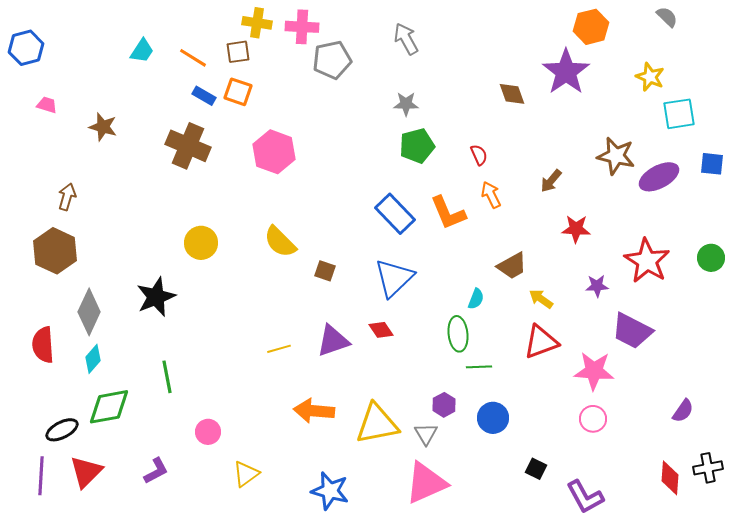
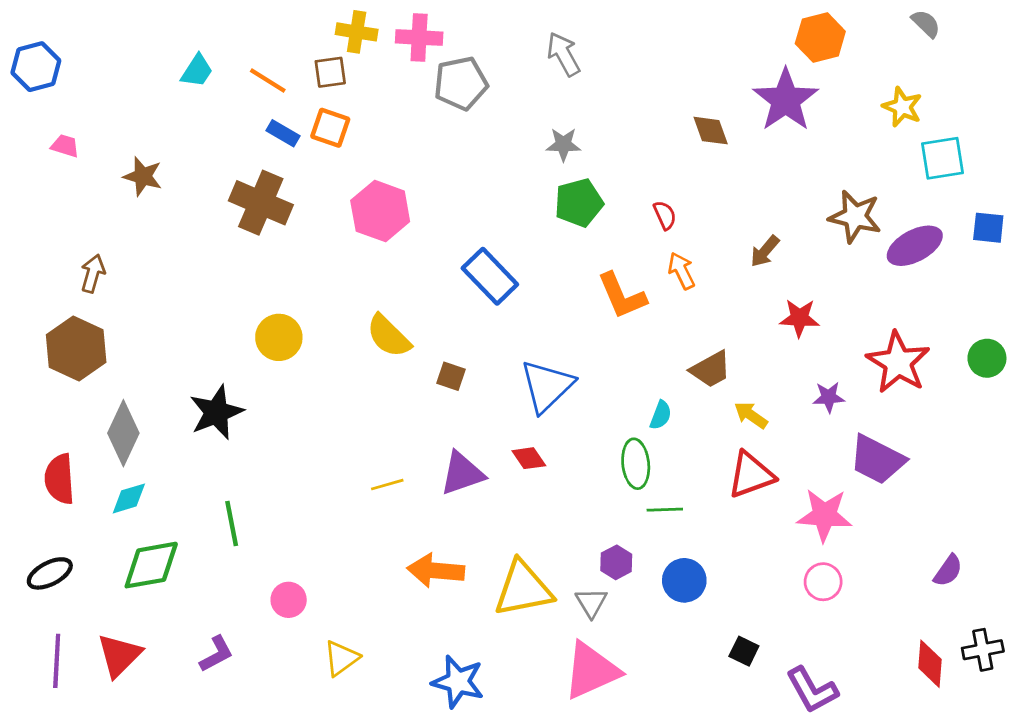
blue rectangle: (395, 214) -> (490, 276), moved
cyan diamond: (93, 359) -> (129, 498), turned 32
black ellipse: (62, 430) -> (50, 573), moved

